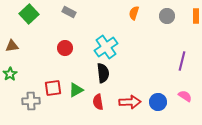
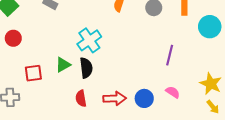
red circle: (65, 48) -> (13, 38), moved
red square: (53, 88) -> (33, 73), moved
green triangle: (76, 90) -> (63, 65), moved

